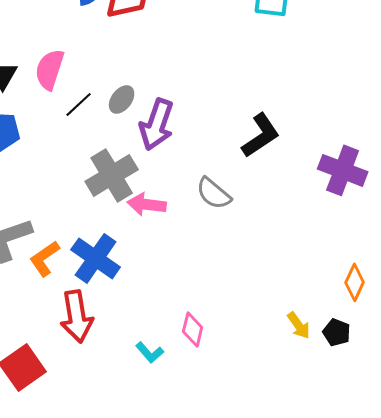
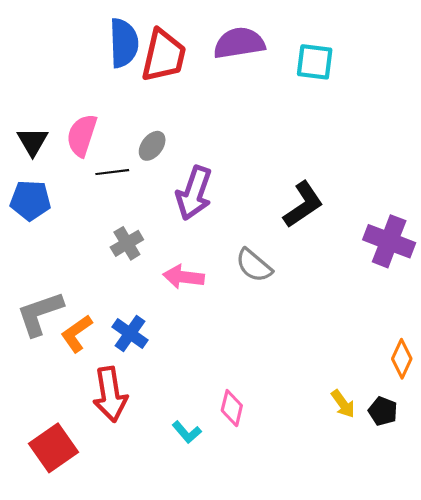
gray ellipse: (122, 99) -> (152, 146), moved
black line: (79, 104) -> (112, 172), turned 36
gray cross: (112, 175) -> (127, 243), moved, size x0.6
blue cross: (96, 258) -> (130, 334), size x0.7

